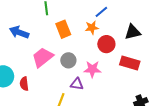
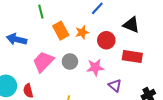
orange star: (92, 28) -> (82, 32), moved
black triangle: (133, 32) -> (131, 25), turned 42
purple triangle: (77, 84) -> (115, 85), moved, turned 40

